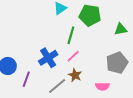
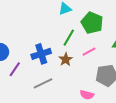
pink line: (73, 56) -> (89, 52), moved
brown star: (75, 75) -> (66, 59), moved

